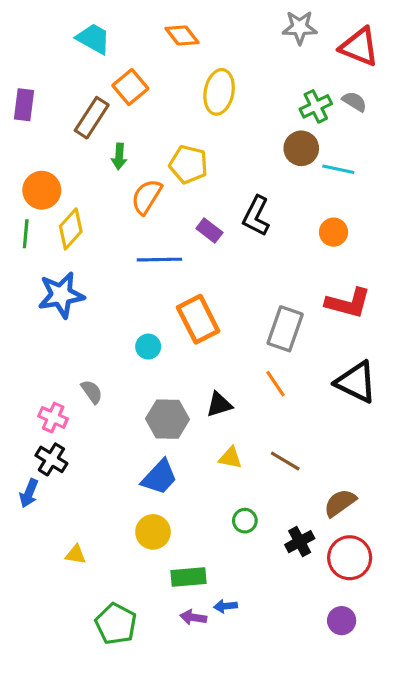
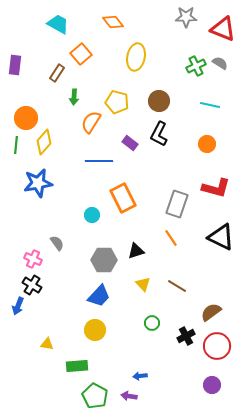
brown rectangle: (92, 118) -> (57, 73), size x0.7
brown circle: (301, 148) -> (159, 101), moved
yellow triangle: (230, 458) -> (143, 284), turned 35
green rectangle: (188, 577) -> (77, 366), moved
purple arrow: (193, 617) -> (129, 396), moved
green pentagon: (116, 624) -> (95, 396), moved

